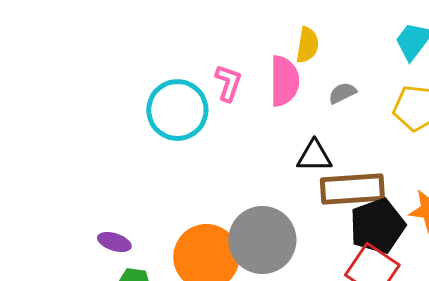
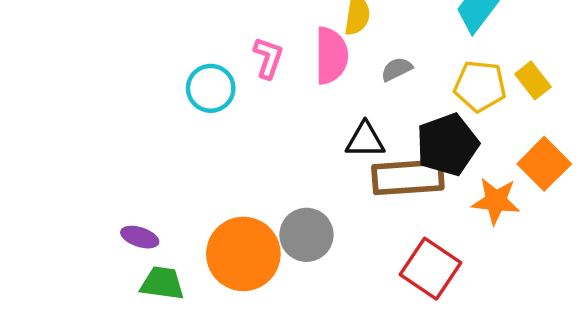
cyan circle: (177, 110) -> (211, 88), size x0.7
black pentagon: (377, 226) -> (447, 145), moved
gray circle: (262, 240) -> (306, 235), size x0.7

